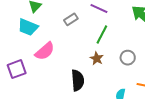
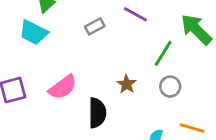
green line: (102, 34) -> (163, 53), moved
pink semicircle: (45, 51) -> (63, 87), moved

